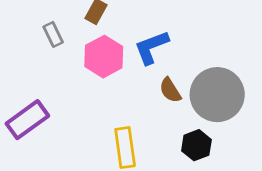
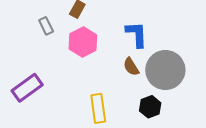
blue L-shape: (151, 47) -> (137, 34), moved, turned 108

